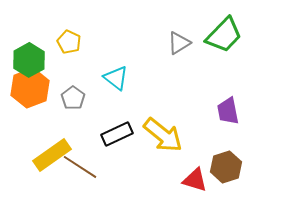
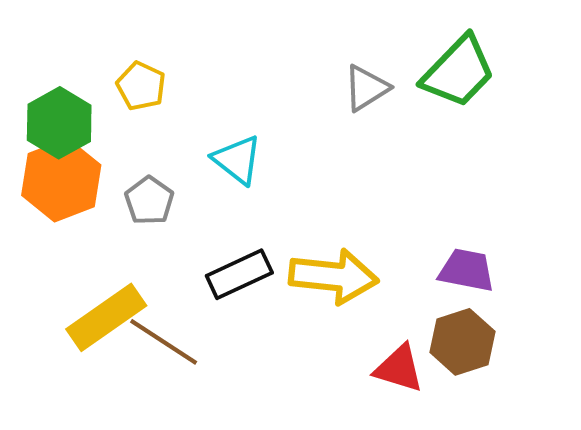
purple trapezoid: (228, 111) -> (467, 270), moved, turned 112
yellow arrow: (163, 135) -> (333, 276), turned -33

